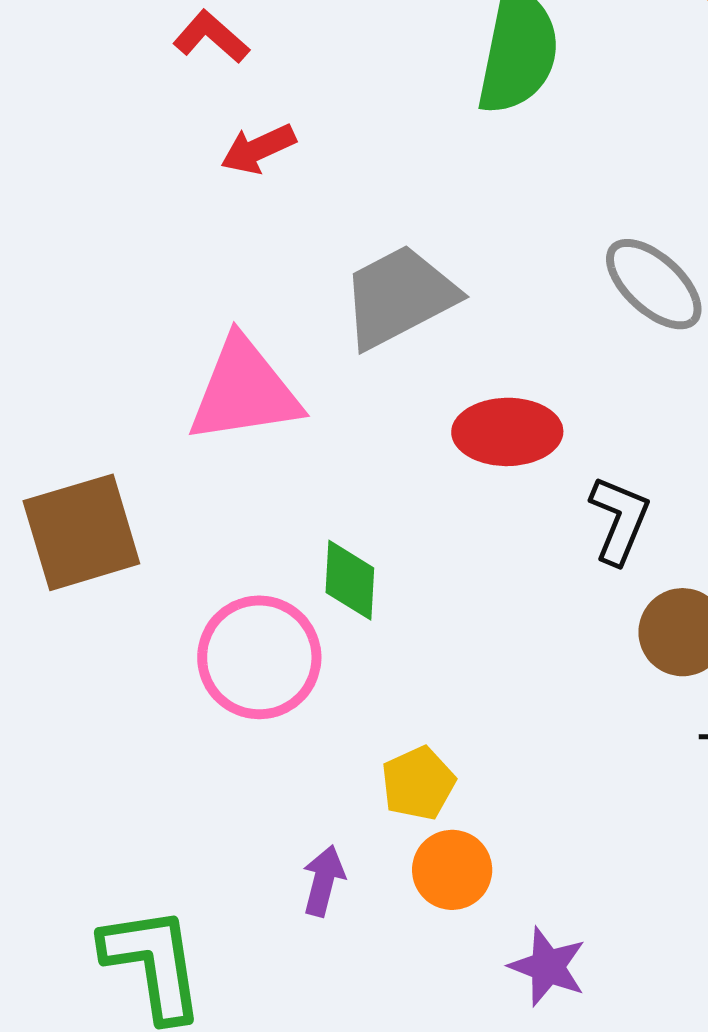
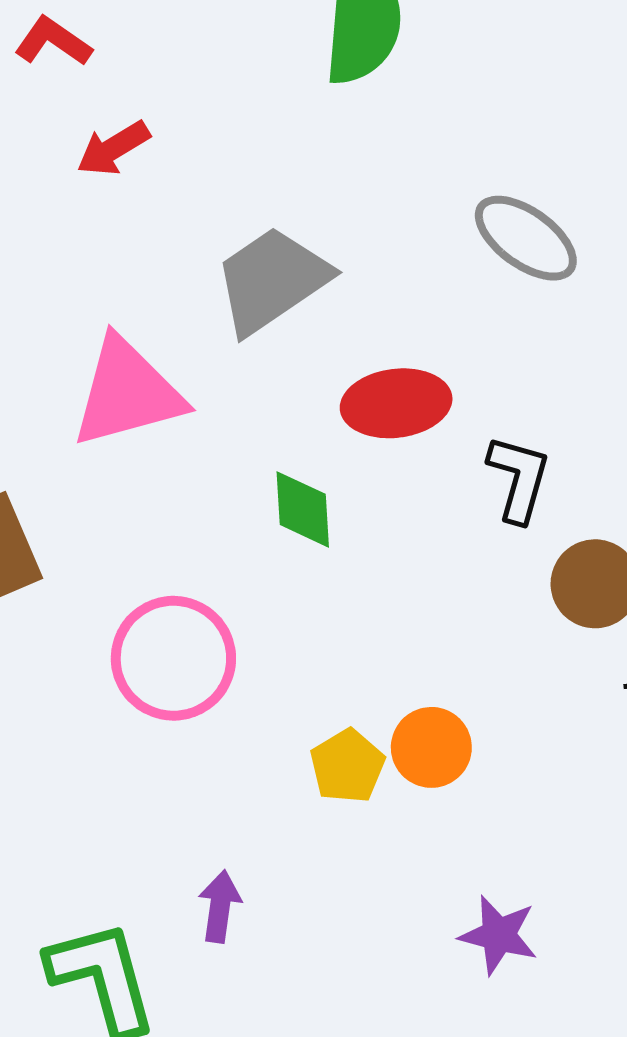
green diamond: (350, 580) -> (303, 509), moved
orange circle: (452, 870) -> (431, 747), moved
purple arrow: (323, 881) -> (220, 906), moved

